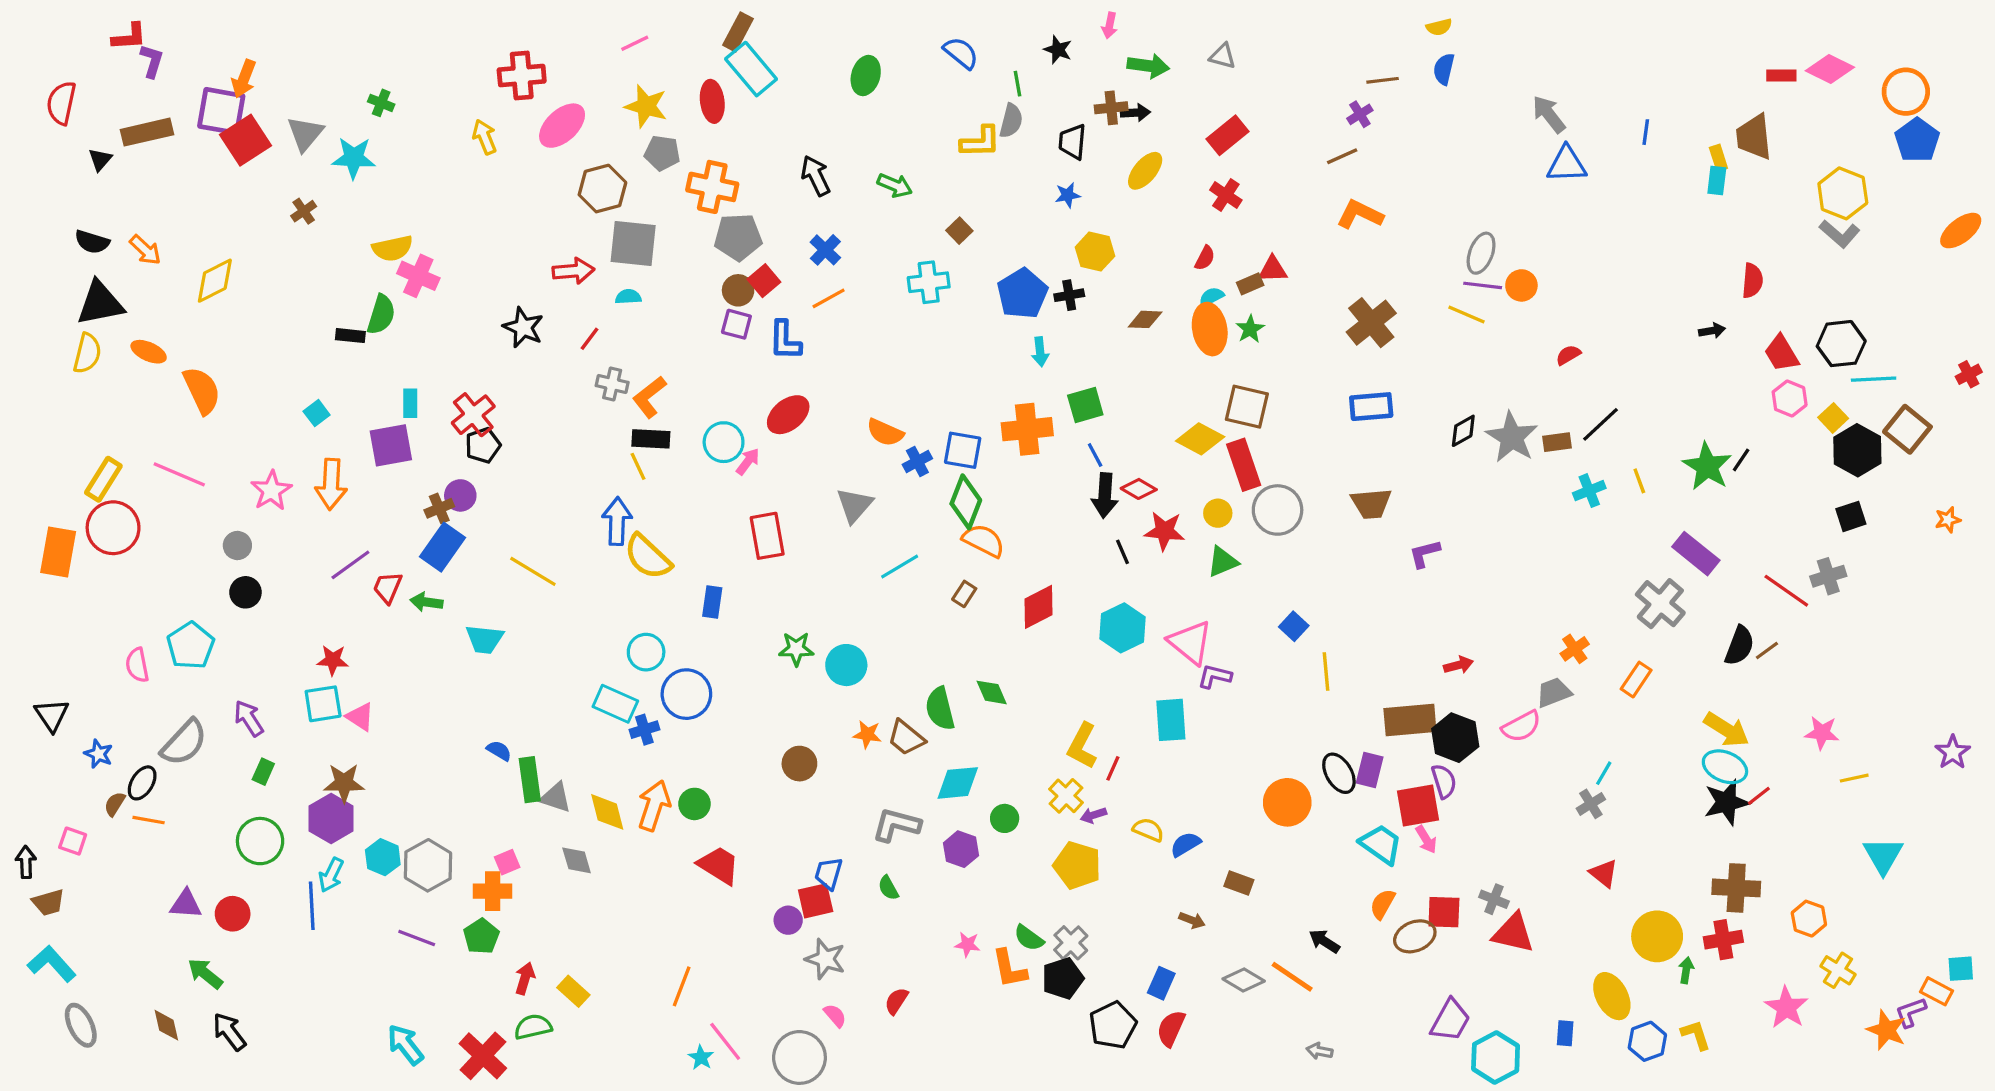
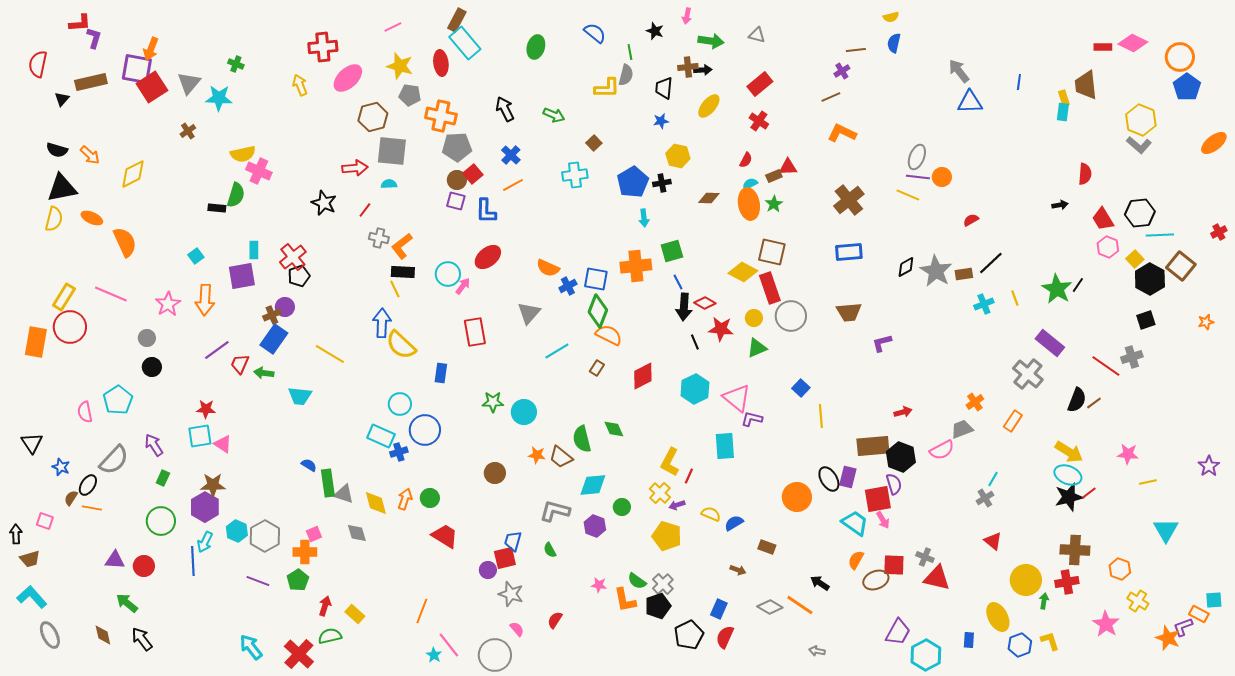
orange arrow: (654, 806) -> (405, 499), size x0.7

